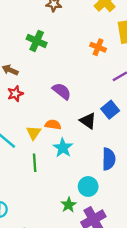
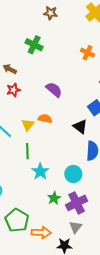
black triangle: (88, 121) -> (80, 126), moved
cyan star: (63, 148) -> (40, 171), moved
green star: (69, 205) -> (54, 198), moved

